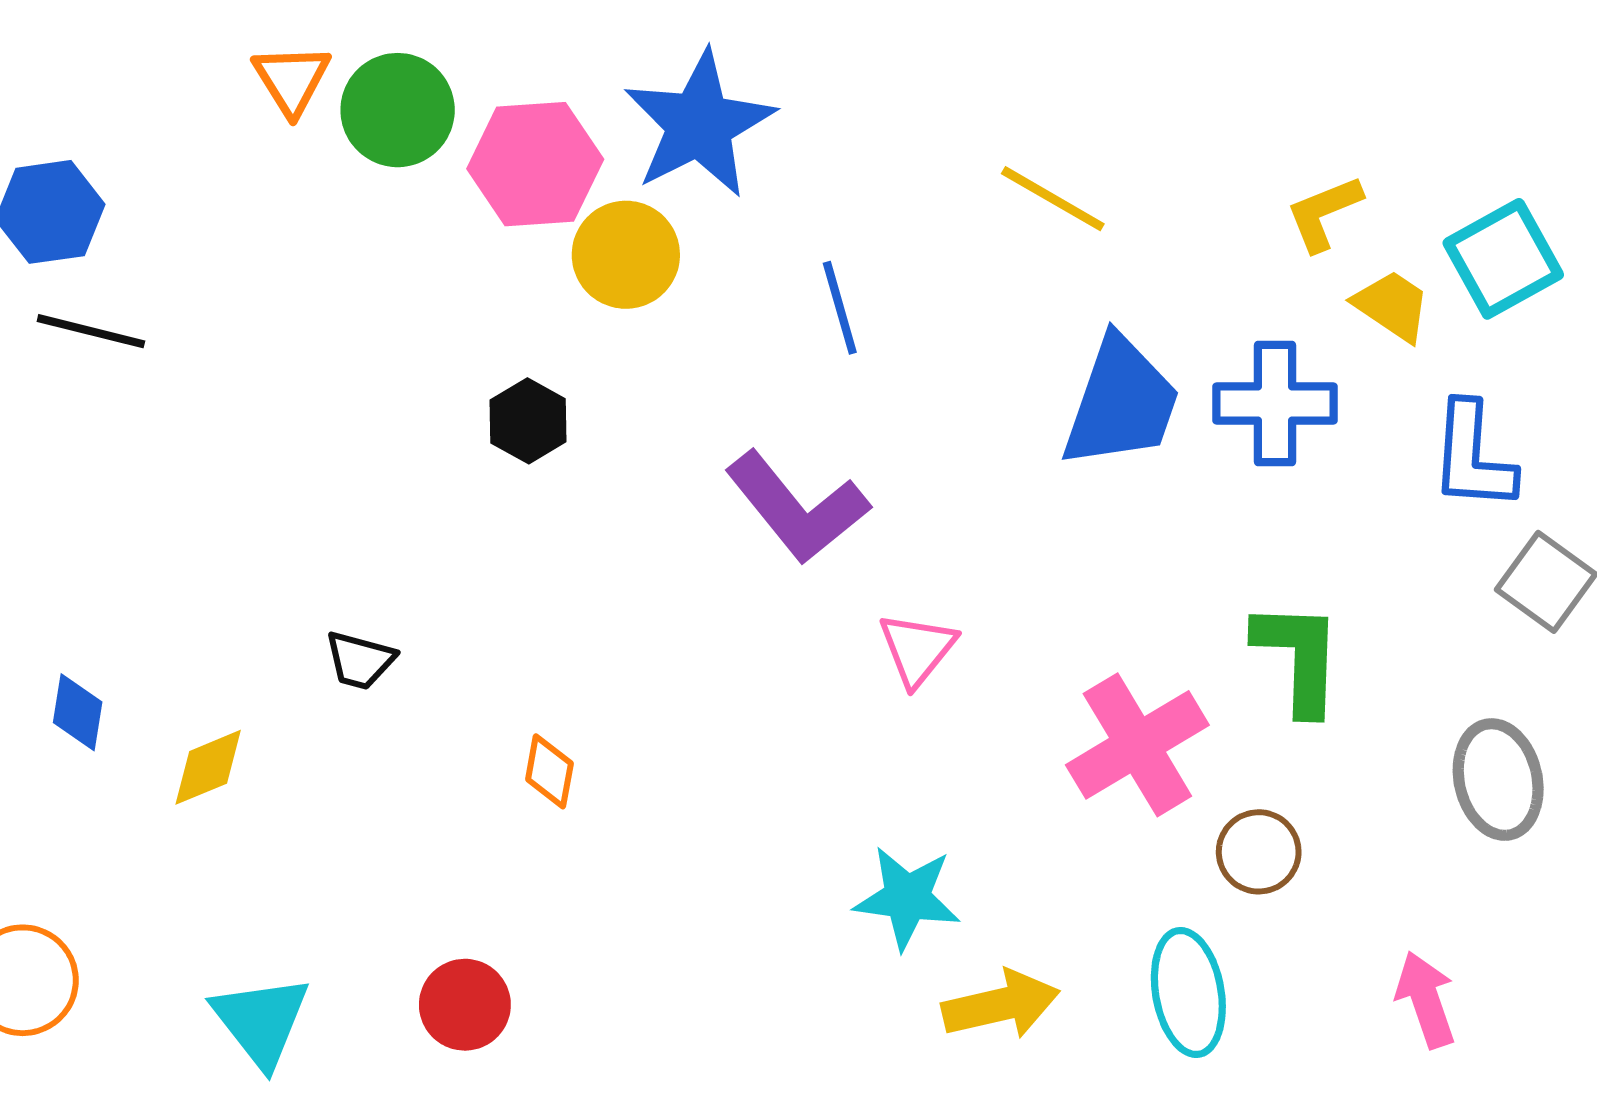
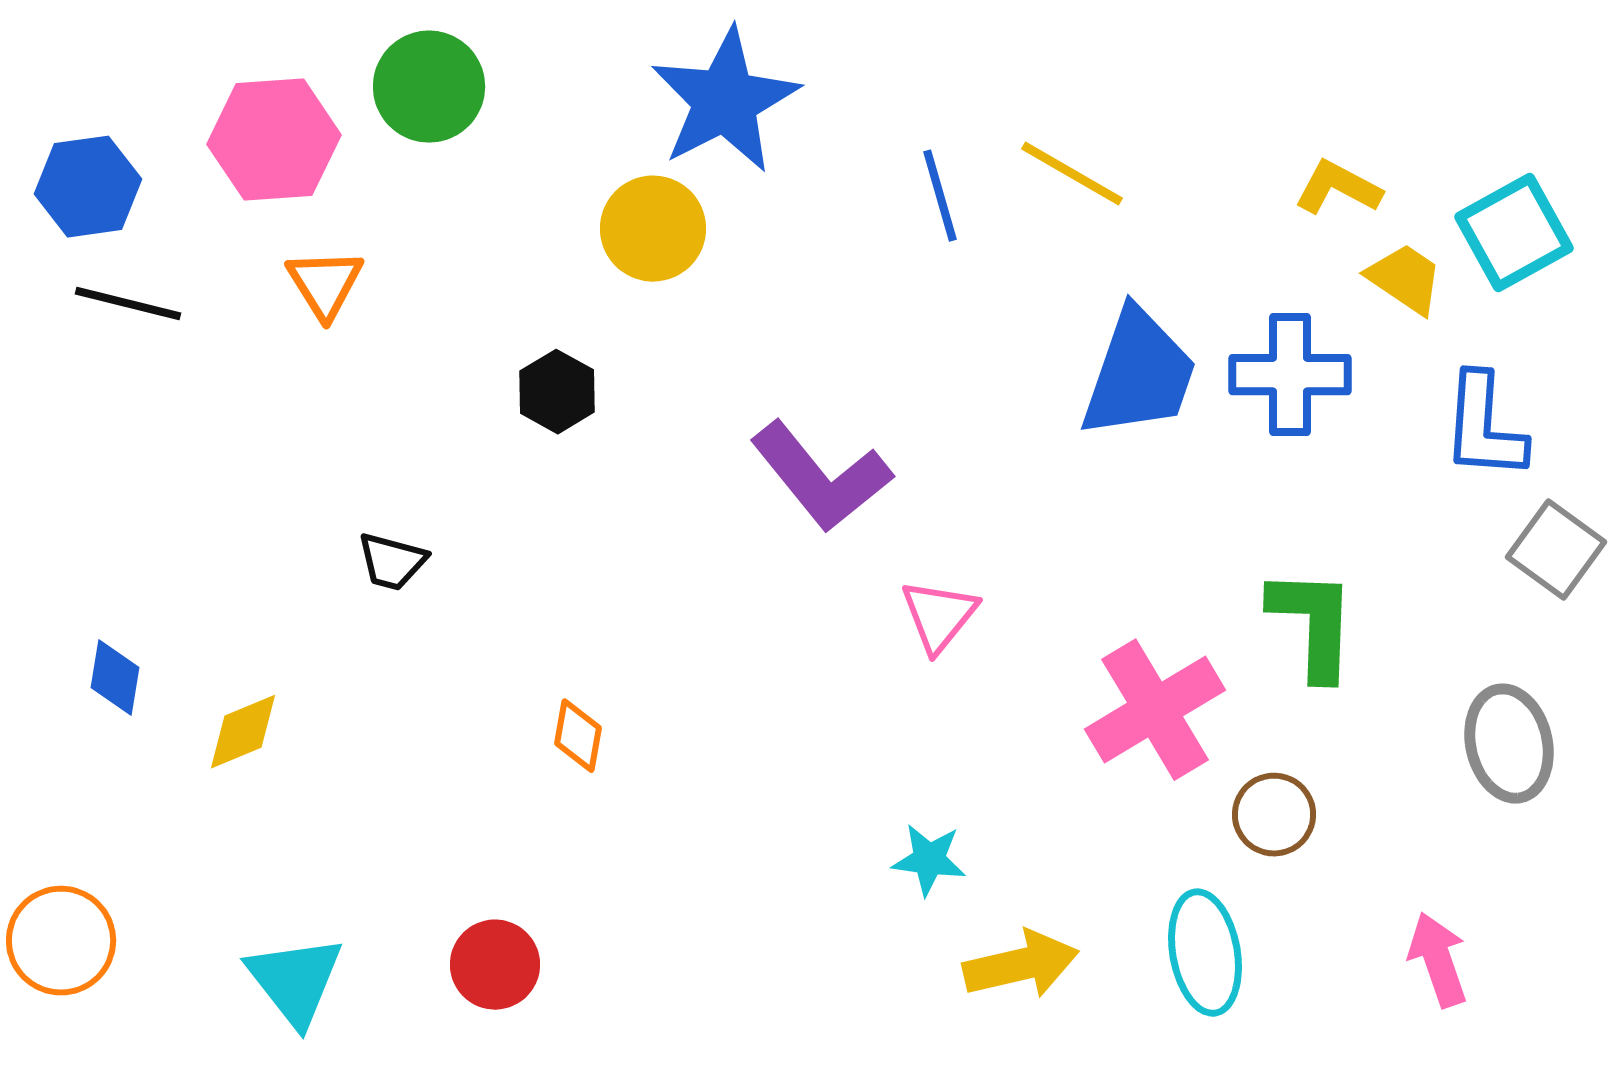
orange triangle: (292, 79) -> (325, 284), moved
pink hexagon: (535, 164) -> (274, 140), moved
yellow L-shape: (1324, 213) -> (1338, 188), turned 50
blue line: (840, 308) -> (940, 196), moved
black trapezoid: (360, 660) -> (392, 562), moved
cyan star: (907, 898) -> (929, 860), size x0.7

